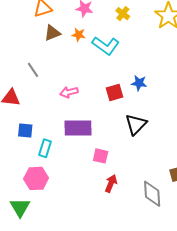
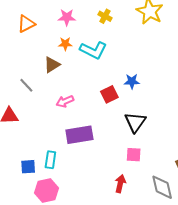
brown triangle: (52, 33) -> (52, 65), moved
blue square: (25, 130) -> (28, 167), moved
pink square: (101, 156) -> (134, 155), moved

